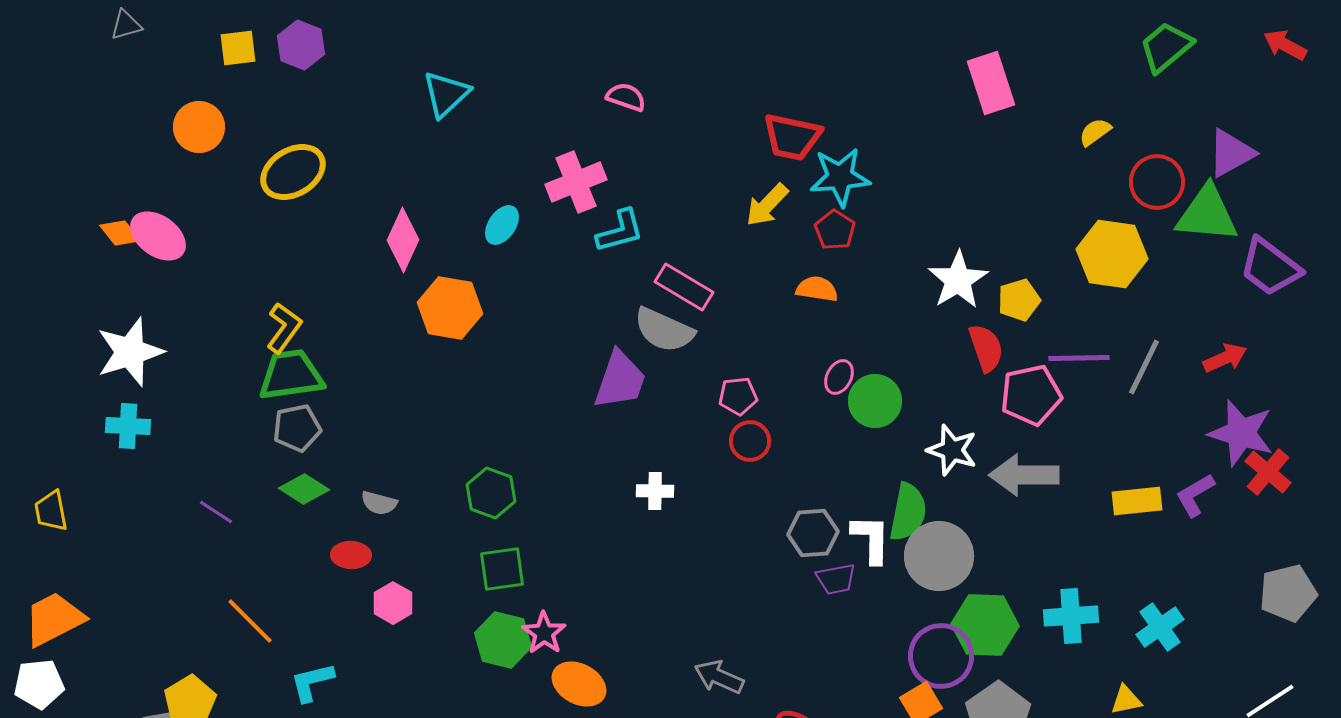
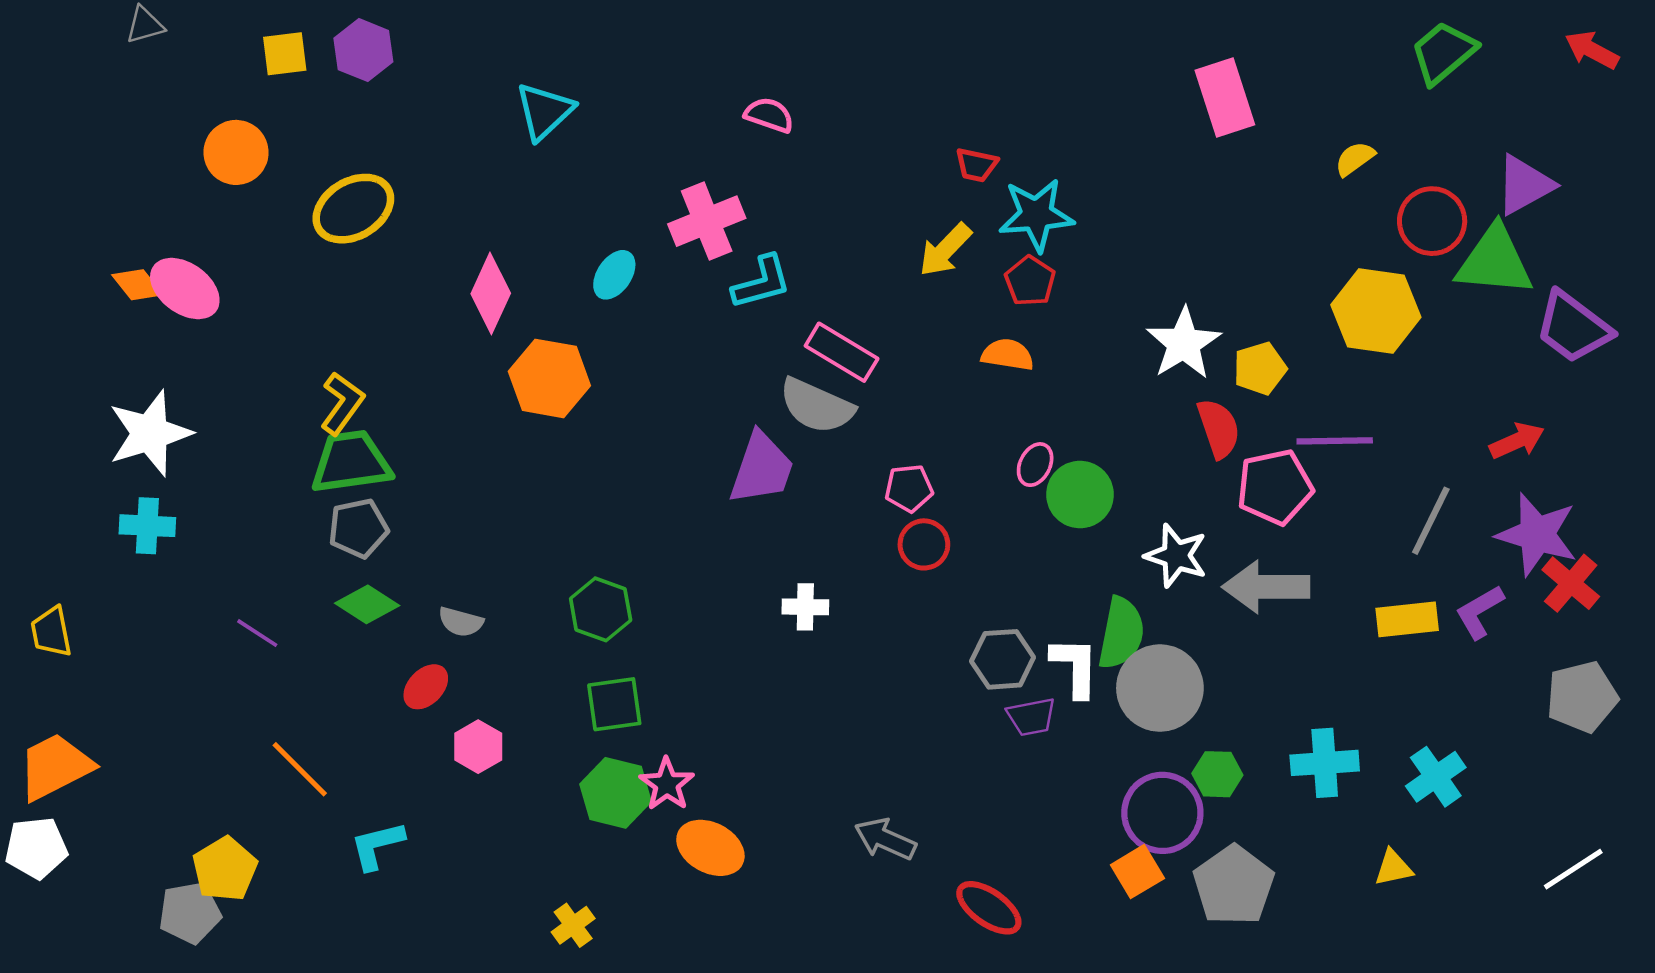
red trapezoid: (792, 137) -> (976, 165), size x0.6
gray line: (1144, 367) -> (1431, 521), moved
red ellipse: (351, 555) -> (426, 687), turned -48
gray pentagon: (1288, 593) -> (1582, 697), moved
green hexagon: (985, 625) -> (1217, 774), size x0.6

